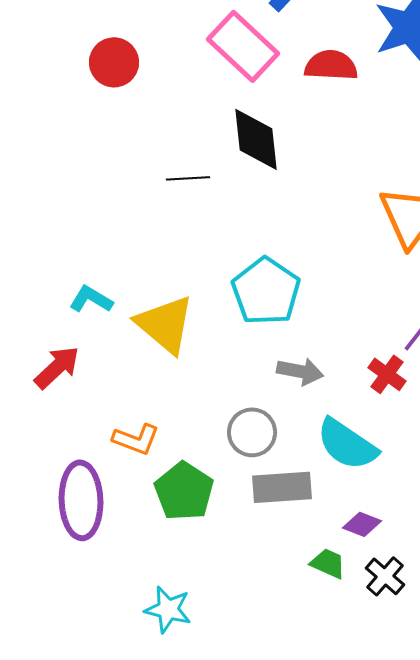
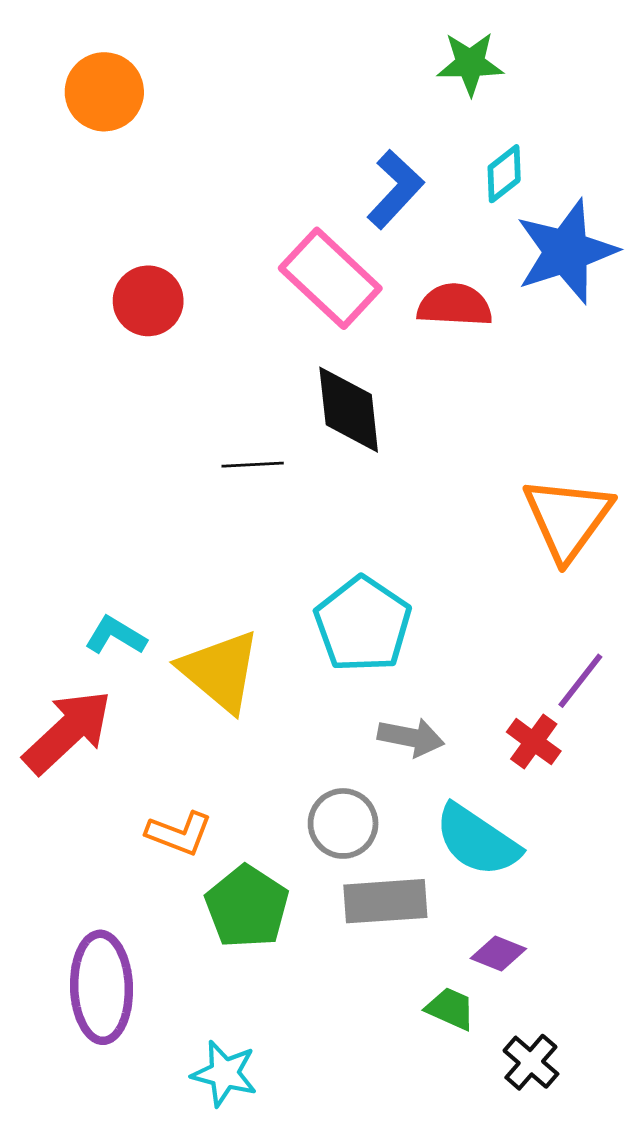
red arrow: (57, 367) -> (68, 732), size x1.4
purple ellipse: (81, 500) -> (102, 987), moved
black cross: (385, 576) -> (531, 1062), moved

